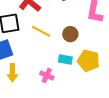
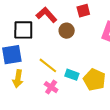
yellow line: (41, 31) -> (48, 65), moved
brown circle: (70, 34) -> (67, 31), moved

